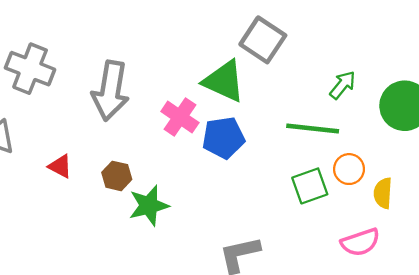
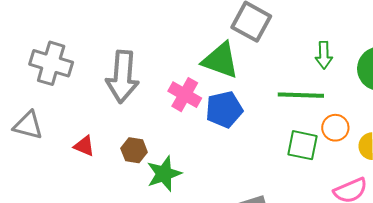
green arrow: (343, 85) -> (324, 55), turned 144
green square: (310, 186) -> (303, 145), turned 36

